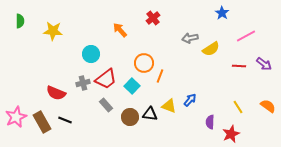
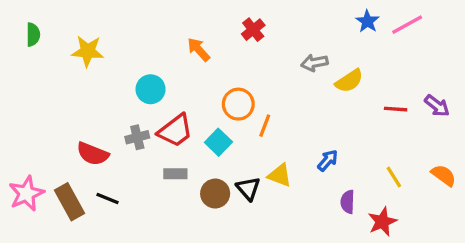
pink line: (246, 36) -> (407, 25), moved
blue arrow: (190, 100) -> (328, 160), moved
gray rectangle: (106, 105) -> (175, 174), turned -48
black triangle: (150, 114) -> (248, 189), turned 42

